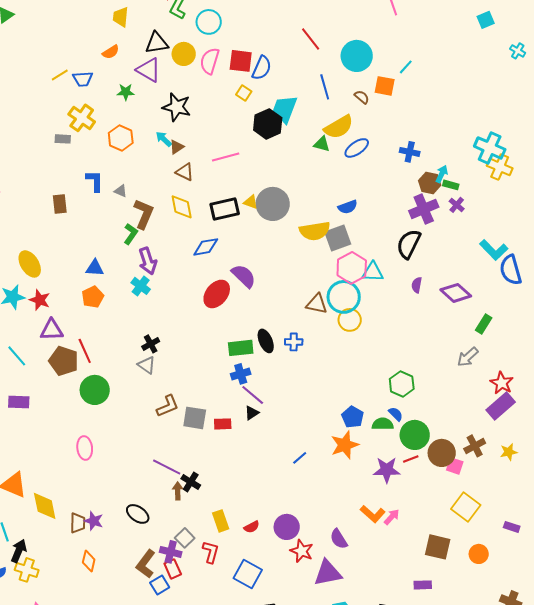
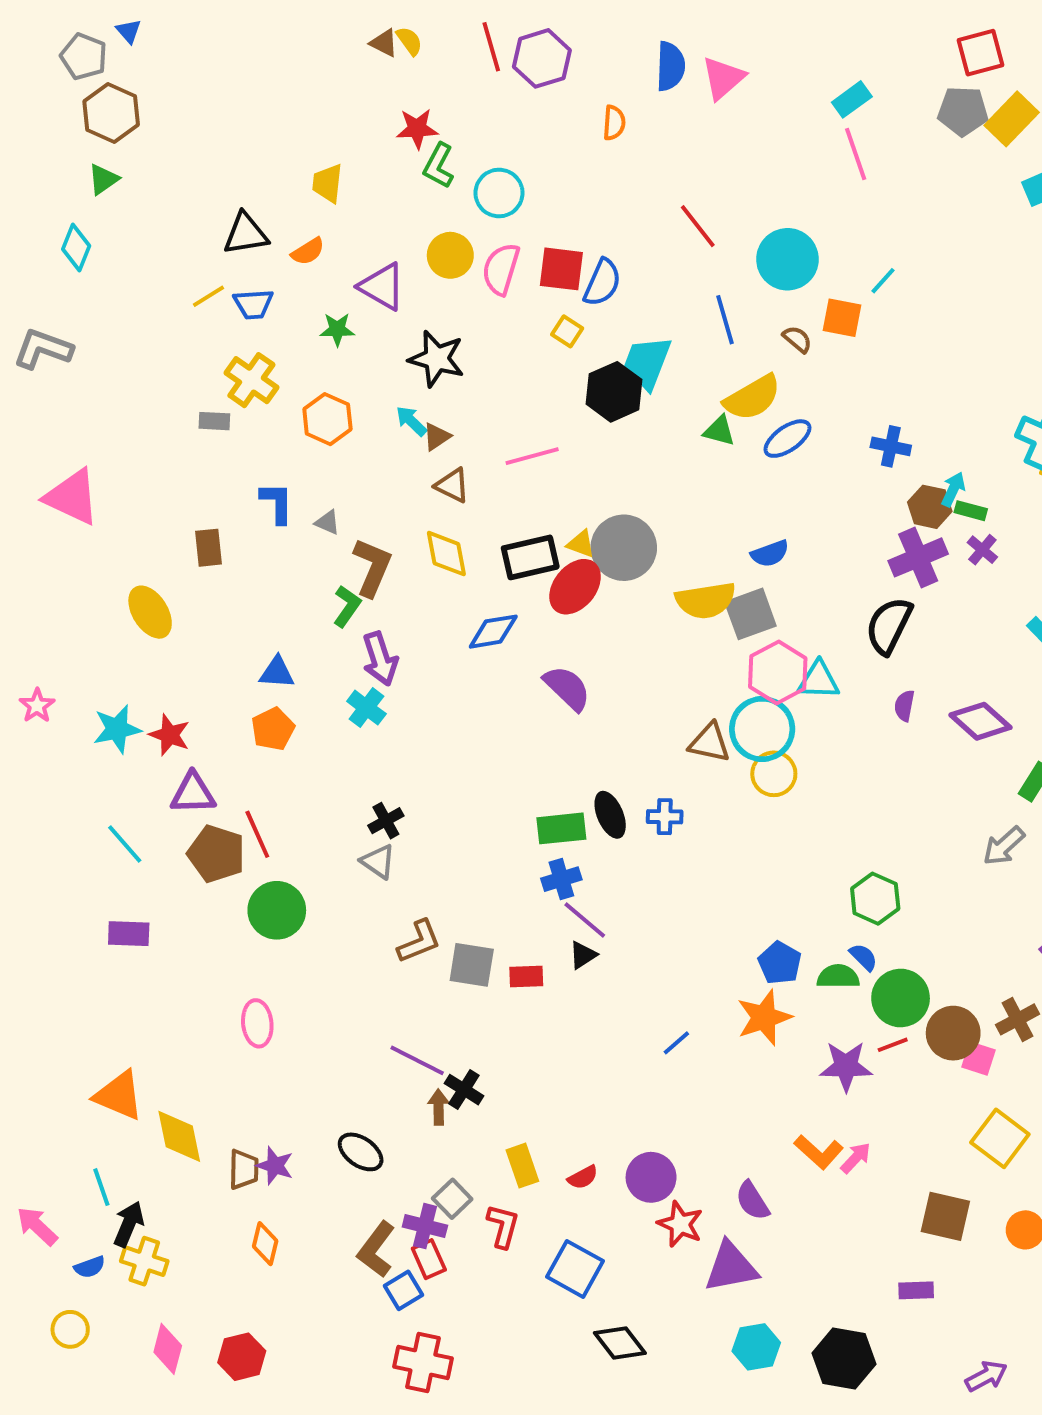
black triangle: (157, 43) -> (246, 234), moved
yellow ellipse: (30, 264) -> (150, 612), moved
red ellipse: (217, 294) -> (575, 587), moved

